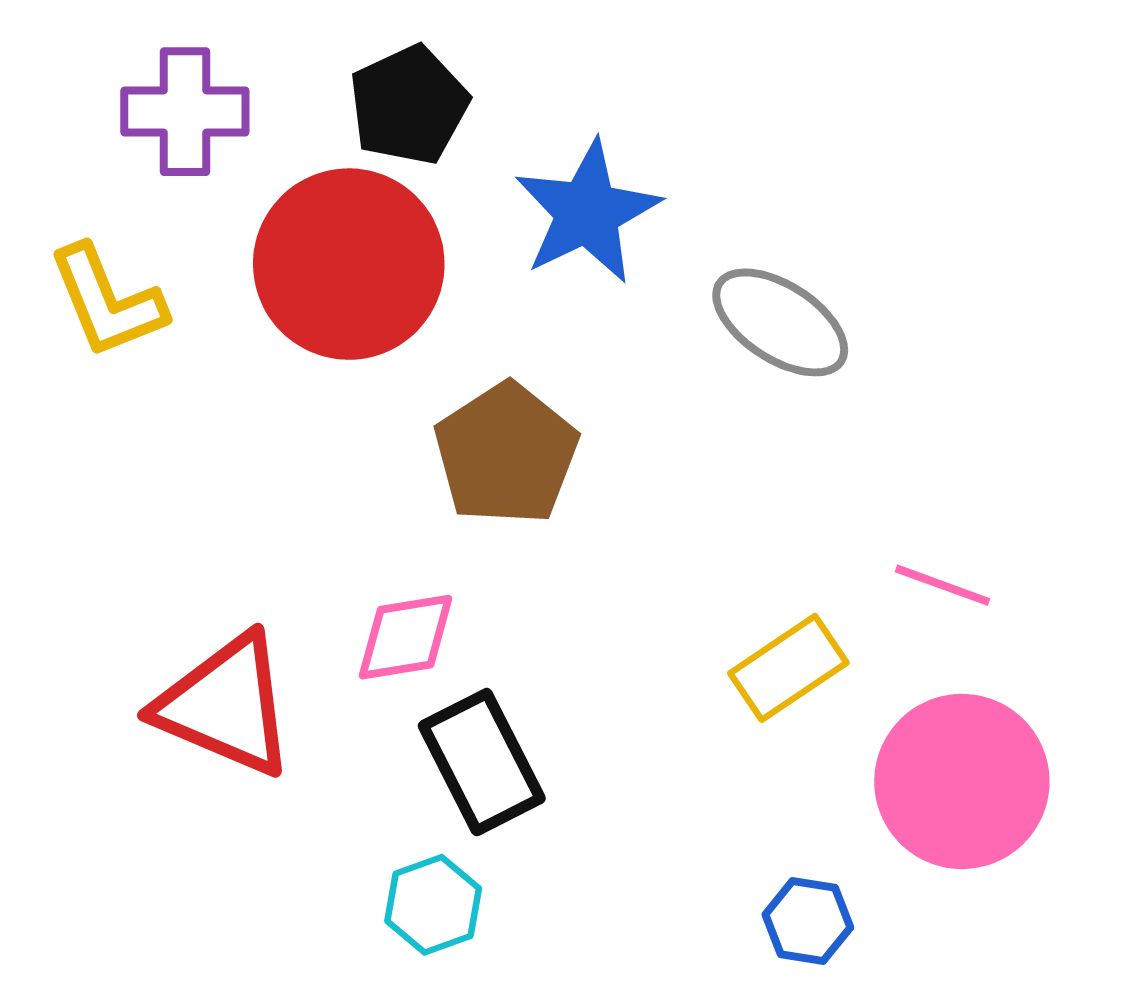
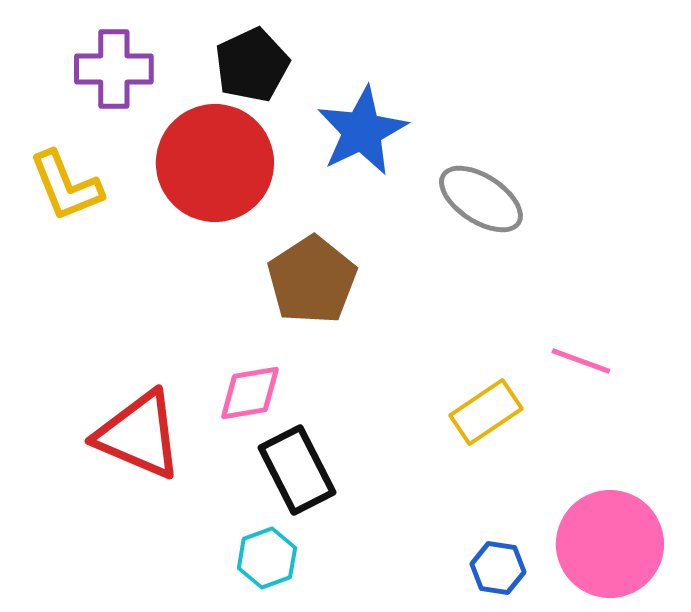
pink circle: (962, 781) -> (610, 544), moved

